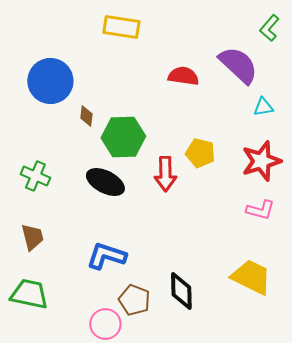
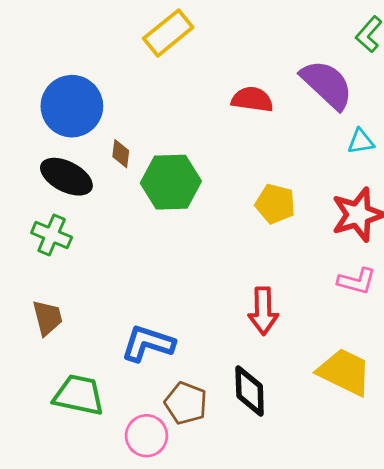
yellow rectangle: (121, 27) -> (168, 33), turned -48
red arrow: (165, 174) -> (263, 311), moved
black ellipse: (105, 182) -> (66, 177), moved
green trapezoid: (29, 294) -> (79, 395), moved

